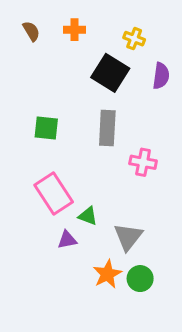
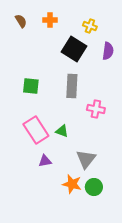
green triangle: (88, 216) -> (62, 131), moved
orange star: (107, 274) -> (72, 184), turned -30

